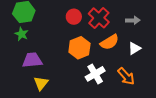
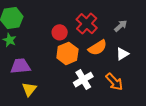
red circle: (74, 17) -> (60, 32), moved
gray arrow: (133, 20) -> (121, 26), turned -40

